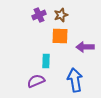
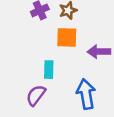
purple semicircle: (36, 81) -> (36, 95), turned -30

